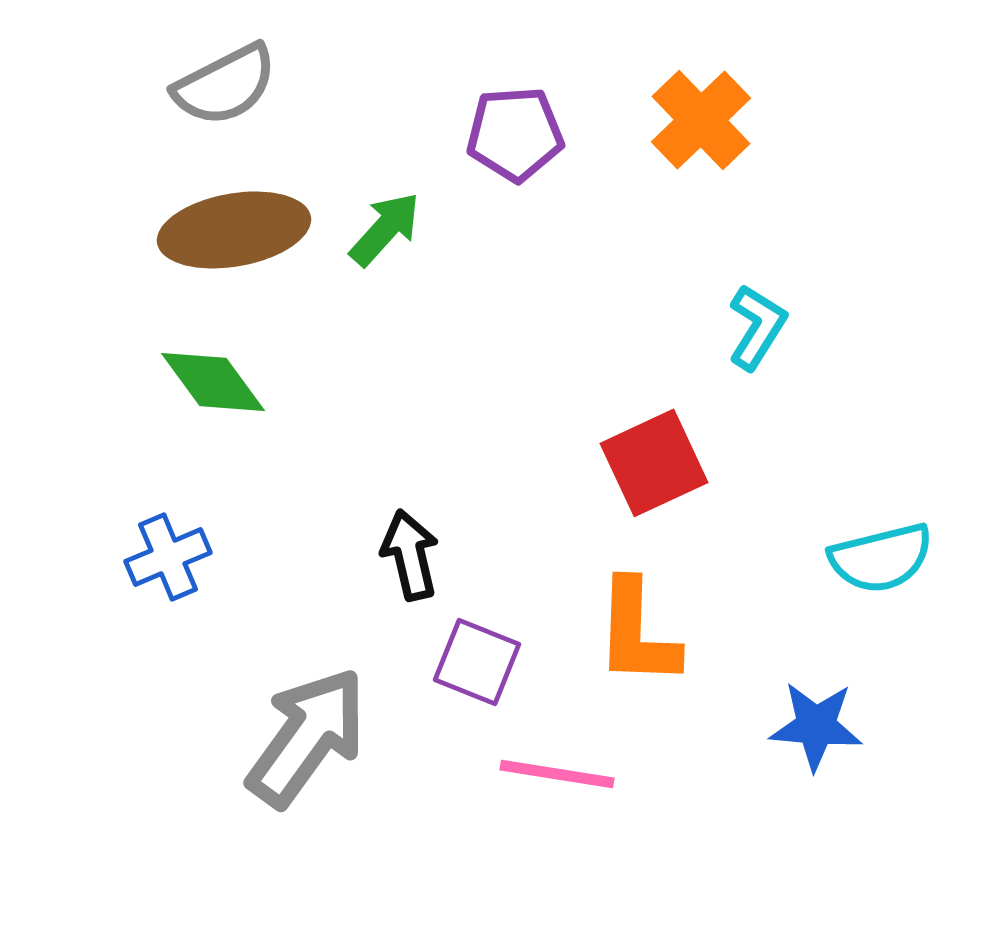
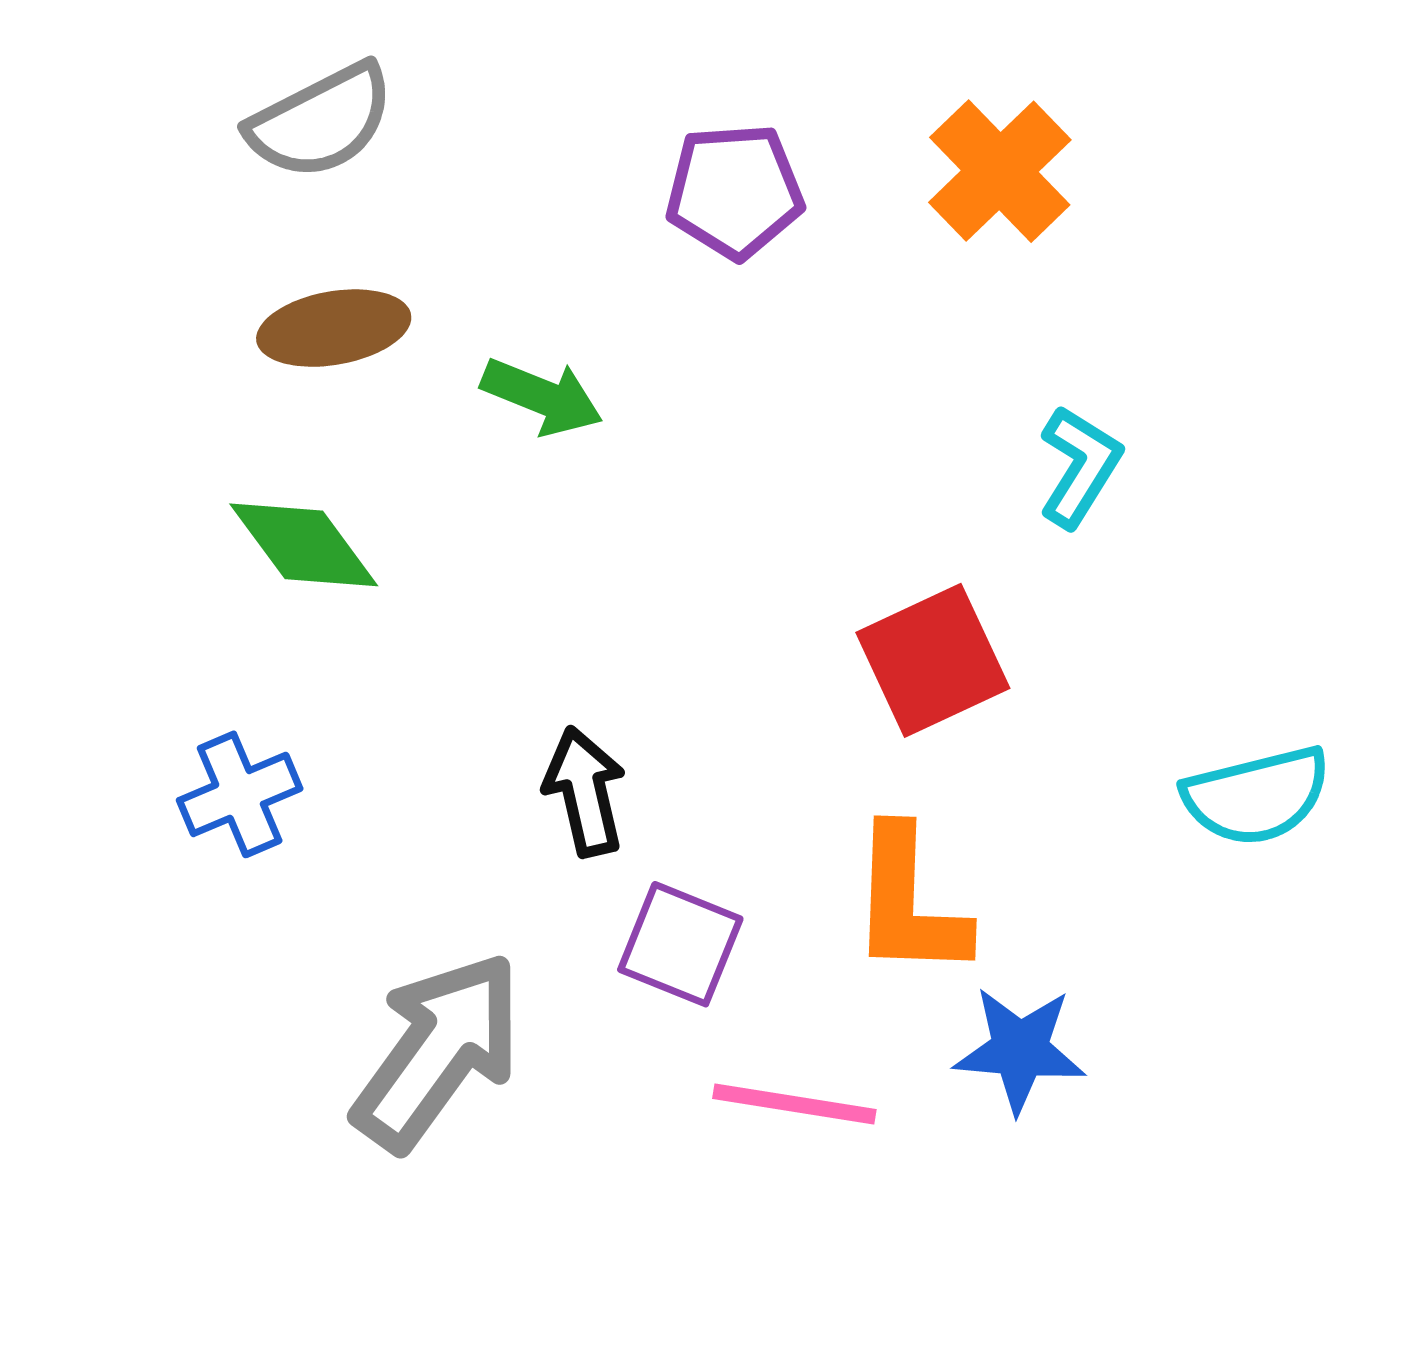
green arrow: (385, 229) -> (542, 397), moved, turned 70
brown ellipse: (234, 230) -> (334, 328), size x0.7
blue star: (816, 726) -> (1020, 1050), moved

